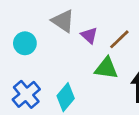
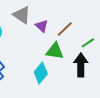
cyan diamond: (66, 97) -> (41, 73), moved

